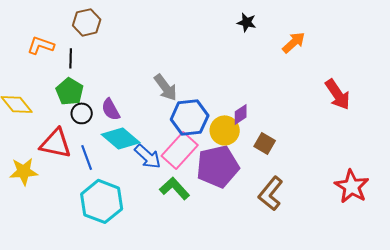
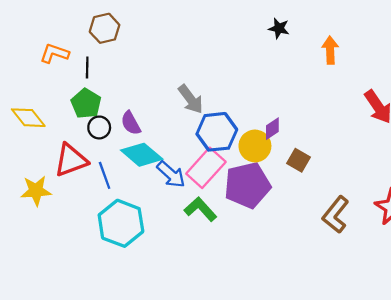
orange arrow: (294, 42) -> (330, 50), turned -50
red triangle: (56, 143) -> (71, 160), turned -32
brown L-shape: (271, 193) -> (336, 215), moved

